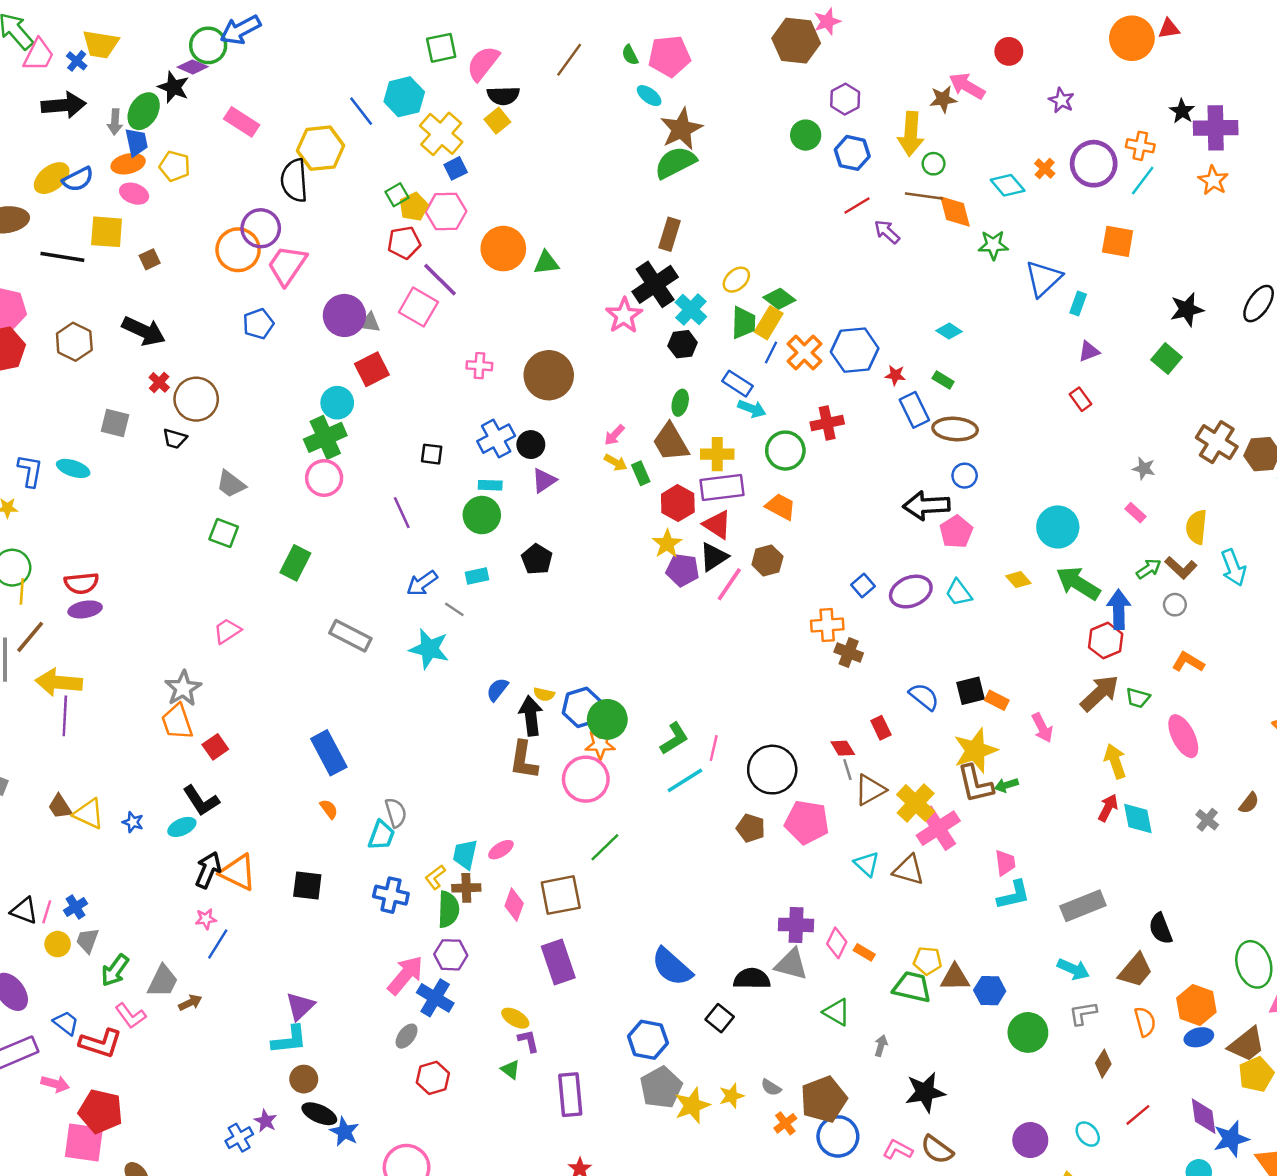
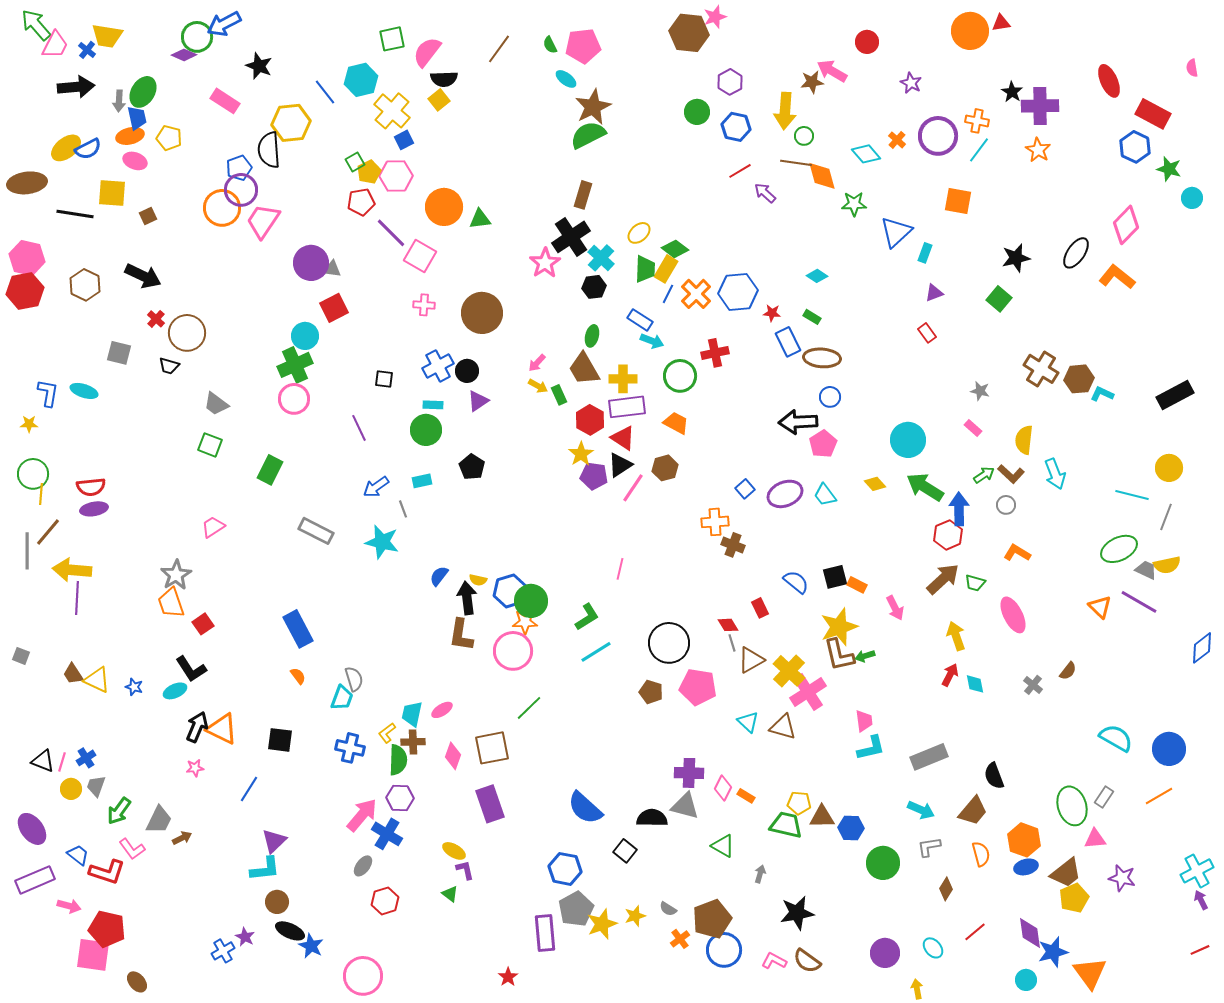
black star: (174, 87) -> (259, 66), moved
pink square: (418, 307) -> (420, 256), moved
blue pentagon: (258, 324) -> (239, 168), moved
gray line: (454, 609) -> (403, 509), turned 36
pink line: (714, 748) -> (620, 569), moved
cyan diamond: (1138, 819) -> (975, 684), size x0.7
blue line: (218, 944) -> (249, 789), moved
purple rectangle: (570, 1095) -> (545, 933), moved

